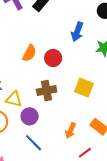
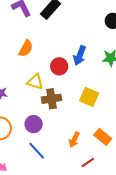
blue arrow: (77, 32) -> (80, 55), moved
orange semicircle: (29, 53) -> (26, 48), moved
yellow triangle: (14, 99) -> (35, 82), moved

